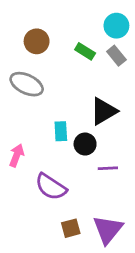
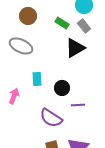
black triangle: (104, 111) -> (75, 48), moved
cyan rectangle: (61, 131) -> (37, 79), moved
purple semicircle: (51, 187) -> (51, 118), moved

